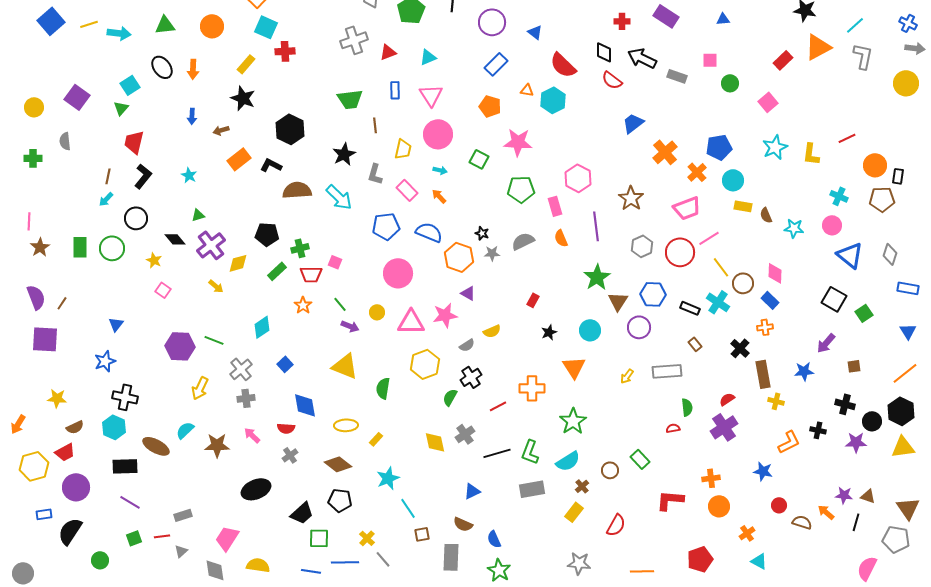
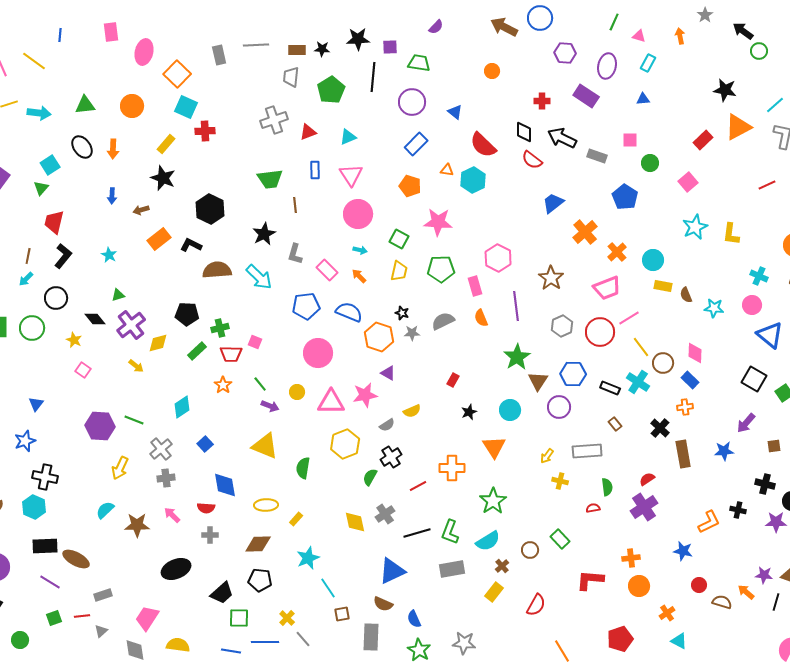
red line: (847, 138) -> (767, 185), moved
blue pentagon: (719, 147) -> (625, 197), moved, turned -30
yellow trapezoid: (403, 149) -> (399, 271), moved
yellow cross: (776, 401) -> (560, 481), moved
brown ellipse: (156, 446) -> (76, 559), moved
gray cross: (290, 455) -> (210, 535), turned 35
brown diamond: (338, 464) -> (258, 544), turned -40
blue triangle: (472, 491) -> (392, 571), size x1.6
gray star: (579, 563) -> (464, 643), moved
orange line: (642, 571) -> (562, 651), turned 60

